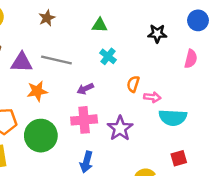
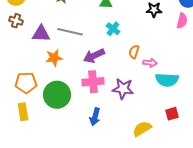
pink semicircle: (191, 59) -> (182, 21), moved
purple arrow: (85, 89) -> (94, 56), size x1.5
purple star: (120, 128) -> (123, 89), turned -30

